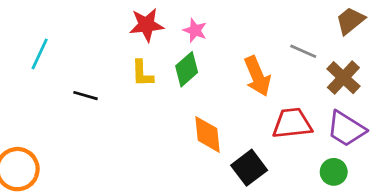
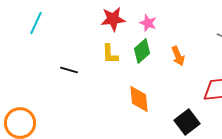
cyan line: (40, 54) -> (36, 23), moved
orange arrow: (257, 76) -> (178, 56), moved, size x0.7
orange diamond: (207, 134) -> (139, 99), moved

